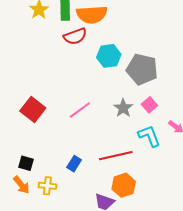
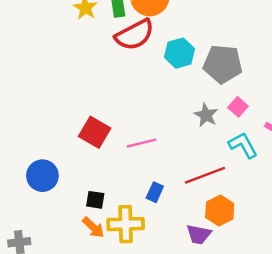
red semicircle: (75, 36) -> (135, 35), size x1.4
pink line: (80, 110) -> (142, 143), moved, turned 30
yellow cross: (47, 186) -> (126, 224), size x1.6

